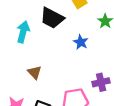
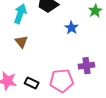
brown triangle: (35, 72) -> (21, 42), moved

